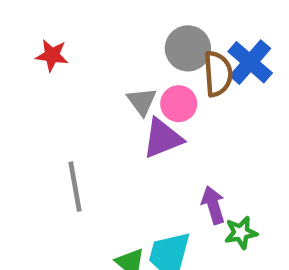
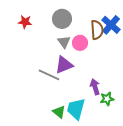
gray circle: (188, 48) -> (62, 19), moved
purple triangle: (163, 138) -> (64, 65), moved
gray line: (75, 187) -> (49, 75), moved, turned -55

